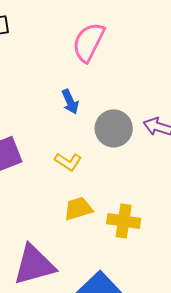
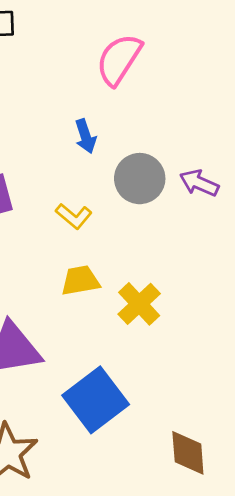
yellow cross: (124, 221) -> (139, 304), turned 32

